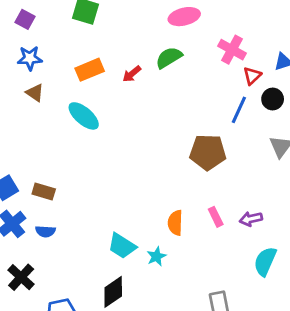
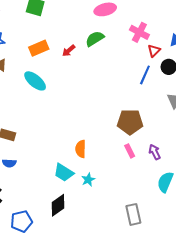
brown pentagon: (208, 152) -> (130, 122), moved
purple arrow: (251, 219) -> (155, 152), turned 77
orange semicircle: (175, 223) -> (81, 149), moved

